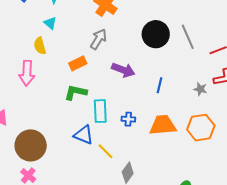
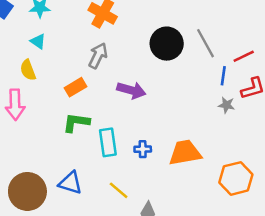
blue line: (159, 85) -> (223, 76), moved
orange hexagon: (201, 128) -> (236, 178), moved
blue triangle: (84, 135) -> (70, 183), moved

